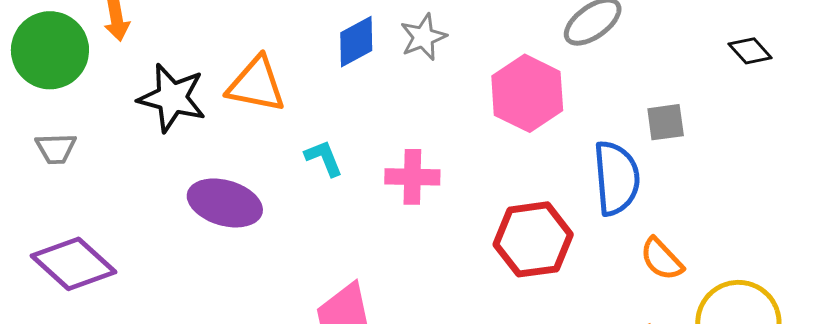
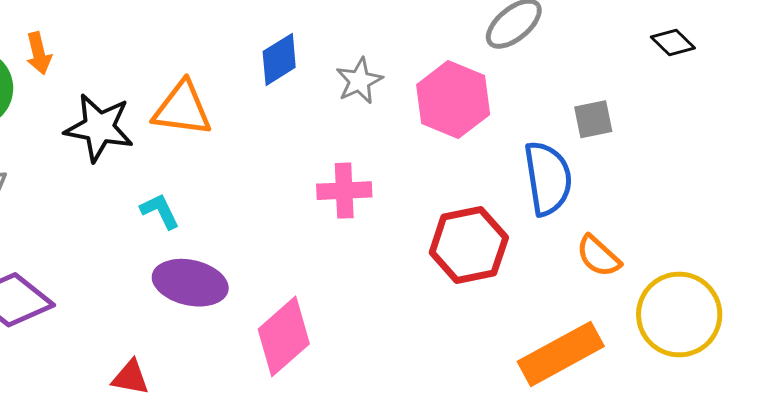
gray star: (423, 37) -> (359, 81), moved
cyan L-shape: (324, 158) -> (160, 211), moved
purple ellipse: (225, 203) -> (190, 283), moved

